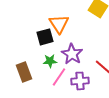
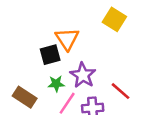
brown rectangle: (24, 72) -> (25, 97), turned -36

